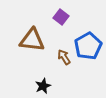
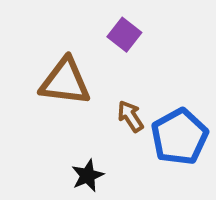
blue pentagon: (88, 46) -> (179, 137), moved

